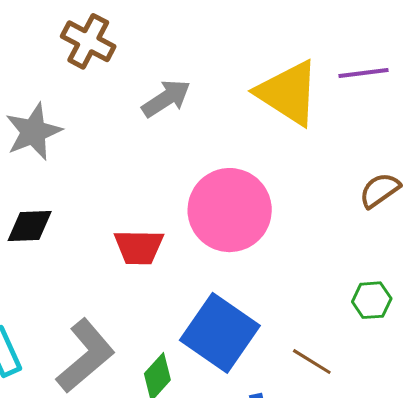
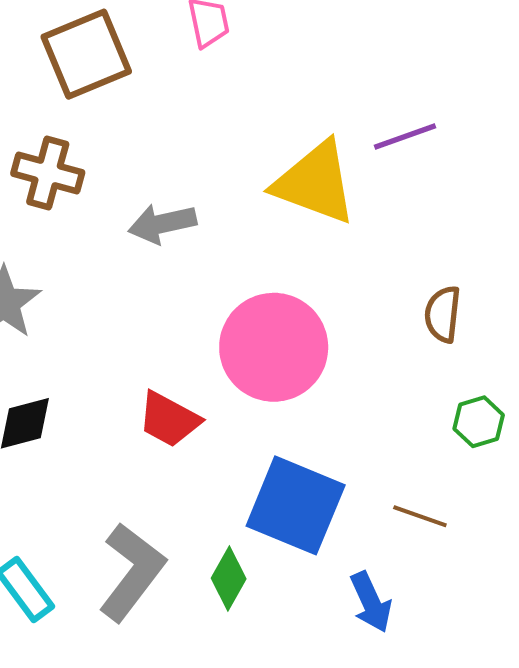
gray arrow: (166, 98) -> (162, 224), turned -147
brown semicircle: (380, 190) -> (443, 314), moved, turned -36
red trapezoid: (139, 247) -> (169, 419), turned 40

